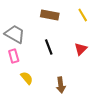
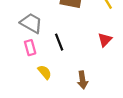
black line: (49, 47) -> (59, 42), moved

